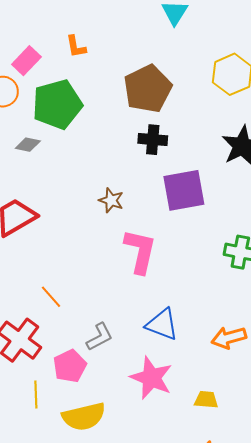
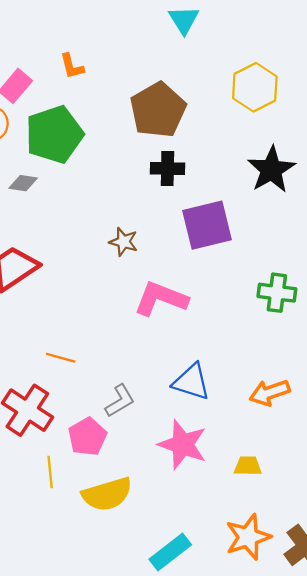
pink L-shape: (140, 251) -> (161, 299), turned -78
orange line: (51, 297) -> (61, 358), turned -30

